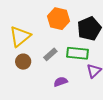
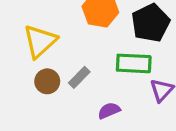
gray rectangle: (50, 54) -> (79, 77), moved

